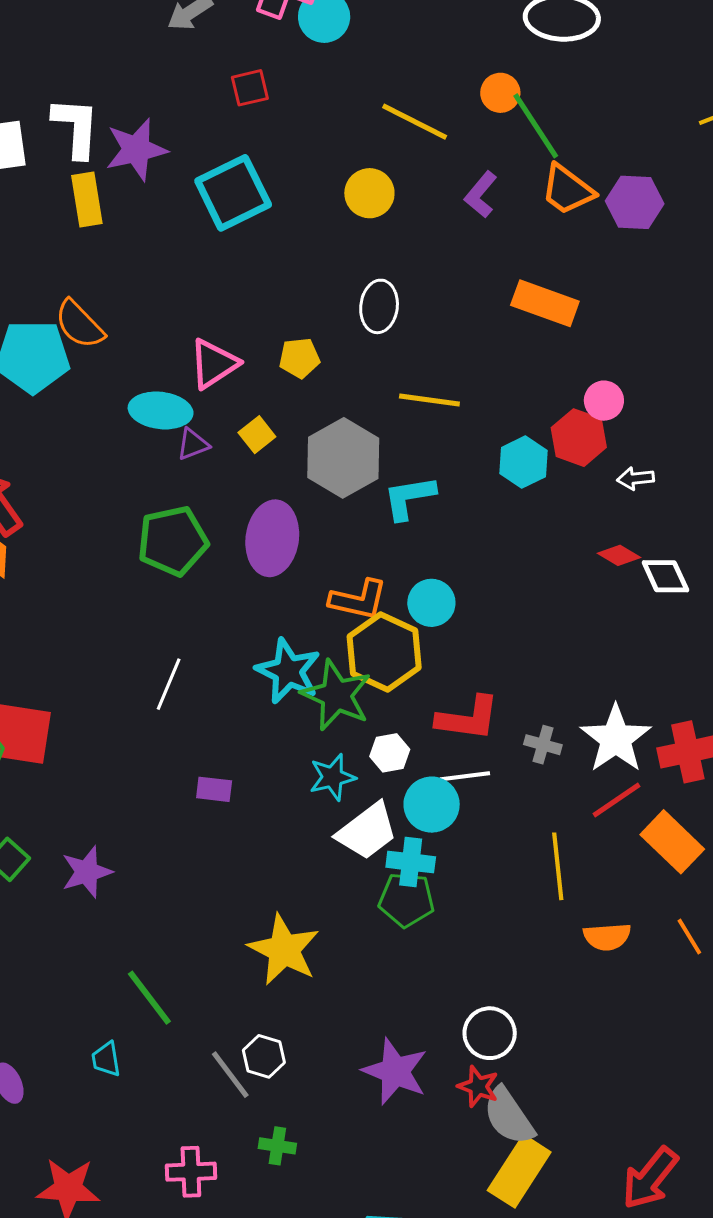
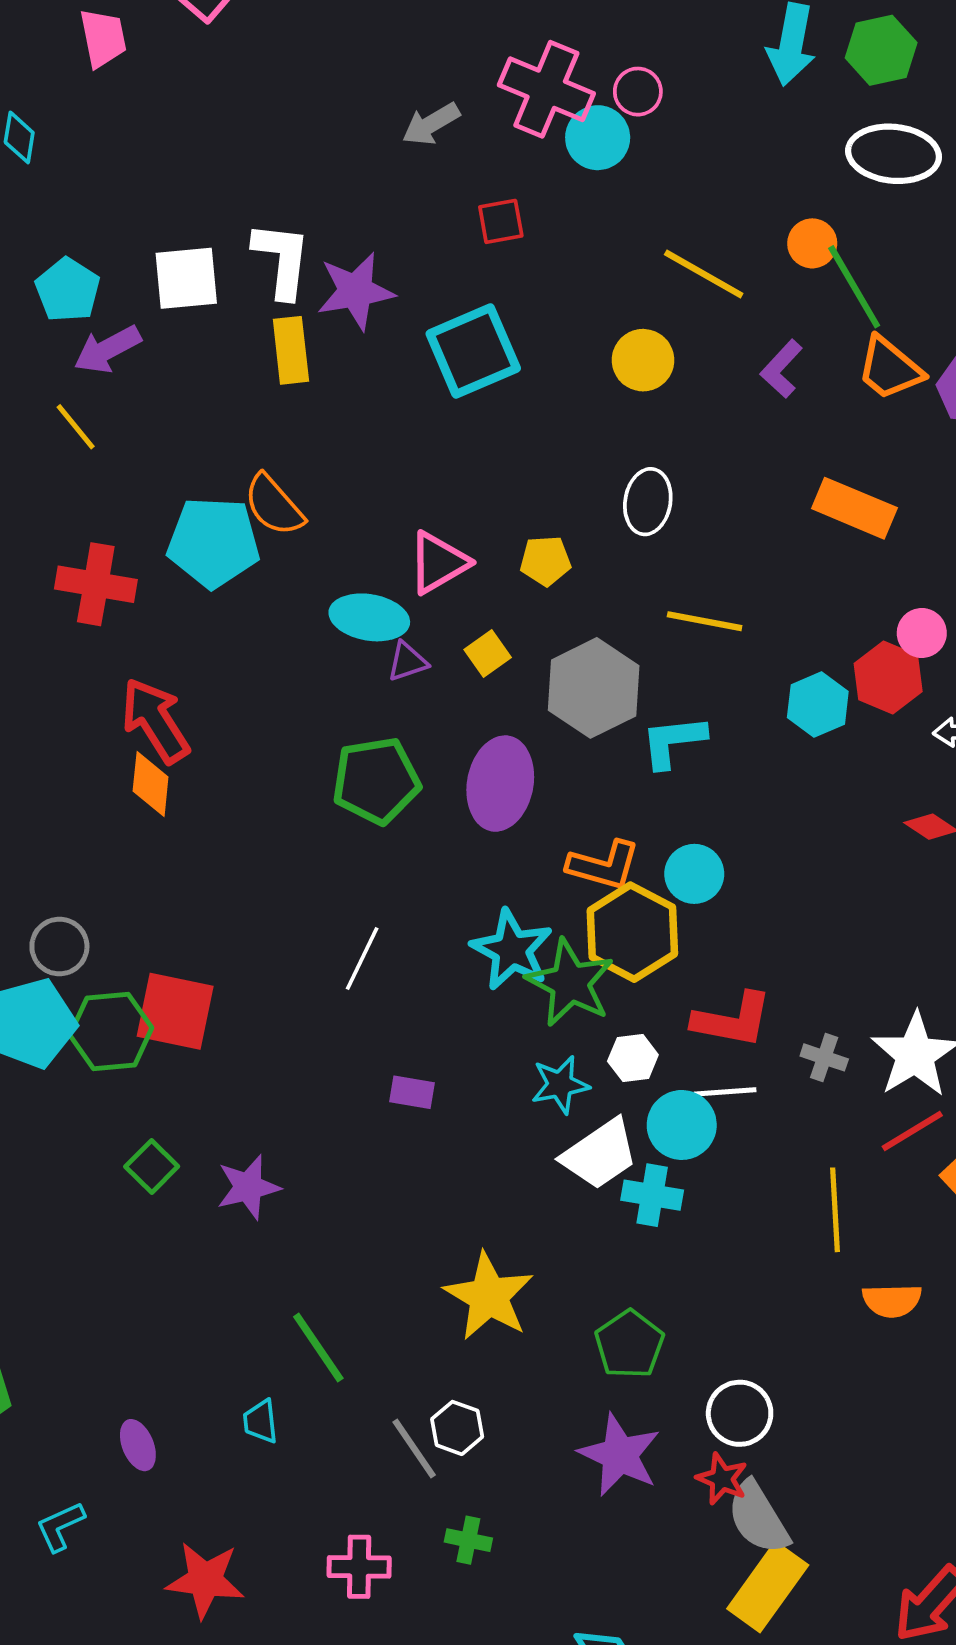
green pentagon: (406, 900) -> (629, 1344), moved, turned 30

